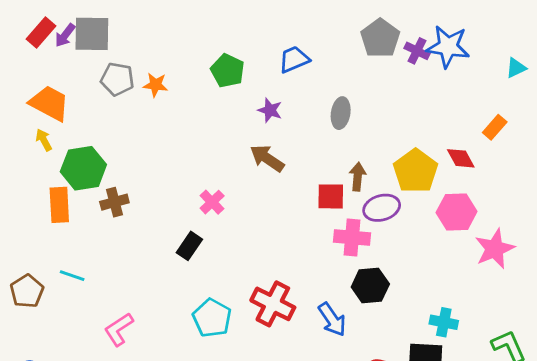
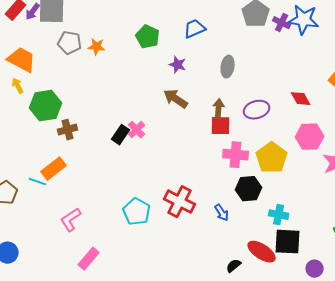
red diamond: (461, 158) -> (301, 99), moved
yellow pentagon: (416, 171) -> (272, 158), moved
brown arrow: (358, 177) -> (219, 109), moved
orange rectangle: (59, 205) -> (54, 169), moved, turned 55
purple ellipse: (382, 208) -> (257, 110), moved
black rectangle: (189, 246) -> (121, 135), moved
blue arrow: (332, 319) -> (222, 213), size x0.7
cyan cross: (444, 322) -> (279, 215), moved

